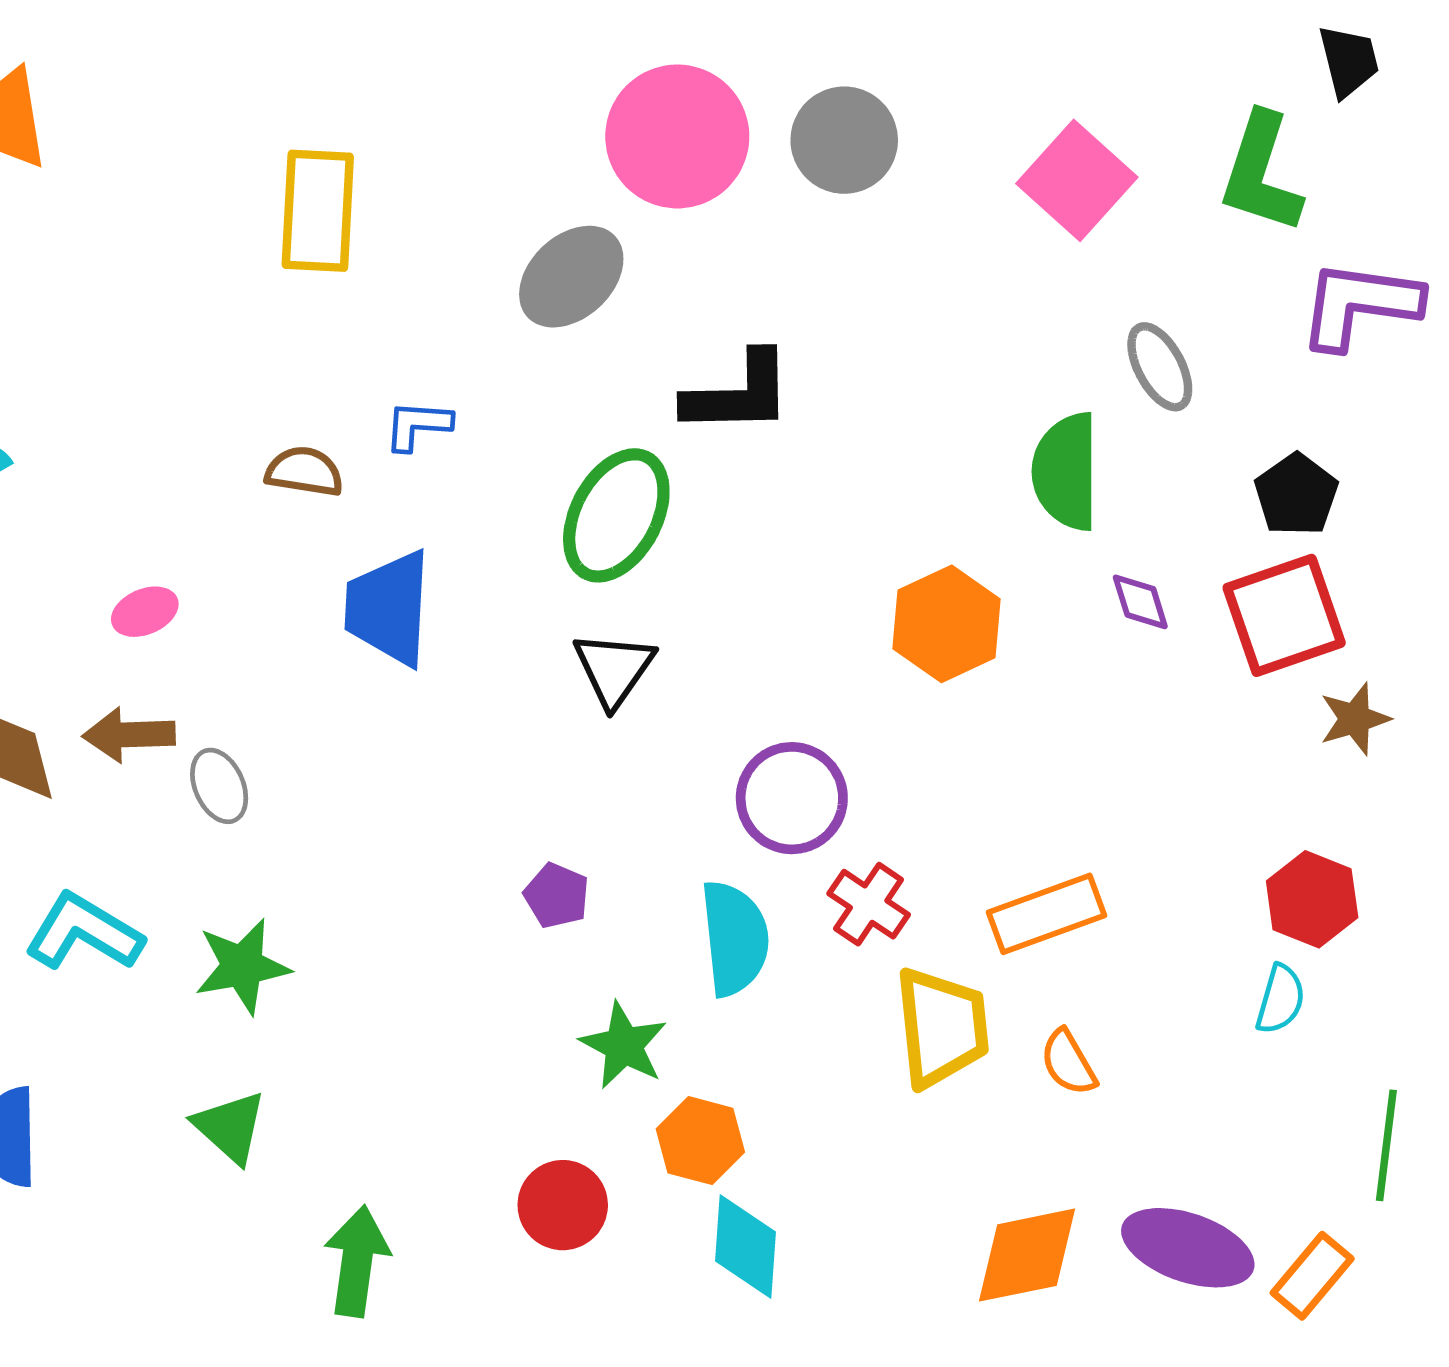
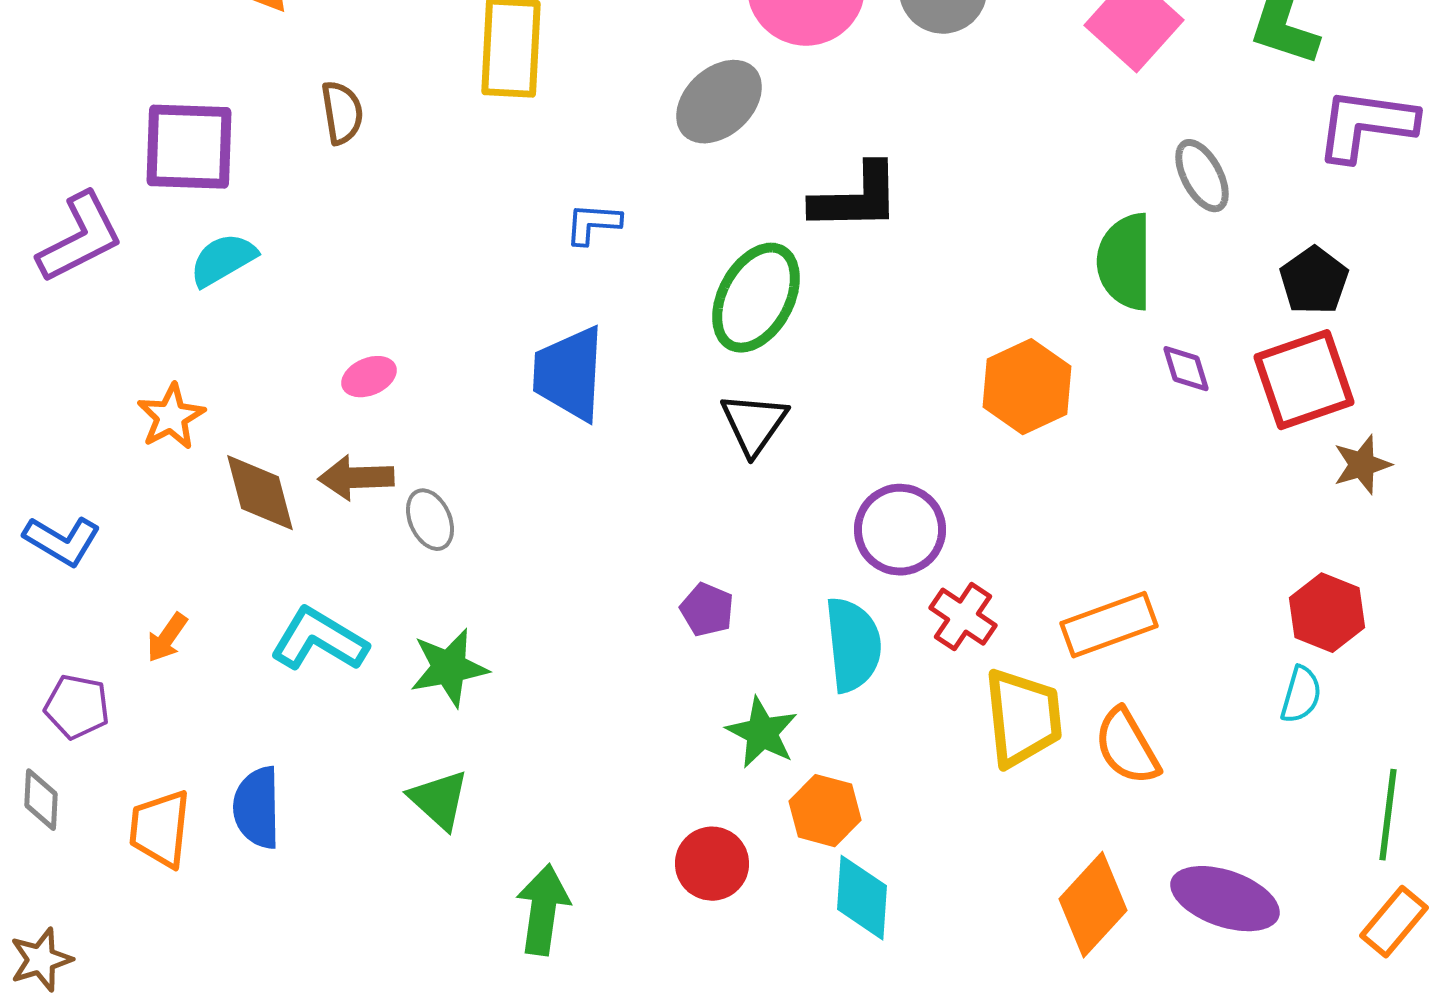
brown semicircle: (304, 472) -> (342, 113), moved, turned 72
orange semicircle: (1068, 1063) -> (1127, 747), size x1.4
orange diamond: (1027, 1255) -> (1093, 905), turned -36
orange rectangle: (1312, 1276) -> (1394, 922), moved

